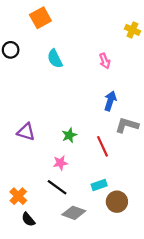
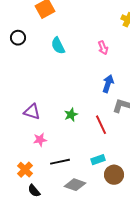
pink star: (60, 163) -> (40, 140), moved
black line: (57, 187) -> (60, 162), turned -48

